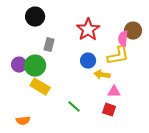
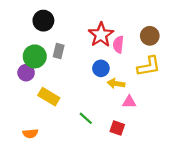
pink semicircle: (123, 39) -> (118, 44), moved
yellow L-shape: (118, 56) -> (149, 66), moved
green circle: (35, 66) -> (35, 56), moved
red square: (109, 110) -> (117, 128), moved

